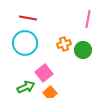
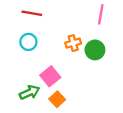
cyan circle: (25, 43) -> (28, 42), size x0.6

